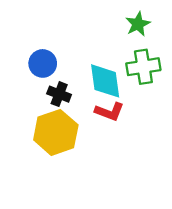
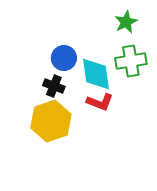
blue circle: (43, 63) -> (64, 58), moved

